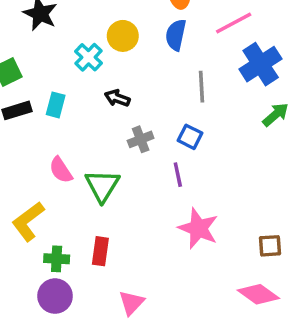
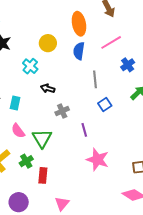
yellow circle: (123, 36) -> (48, 43), moved
blue cross: (261, 64) -> (128, 65), size x0.6
cyan rectangle: (56, 105) -> (15, 103), moved
blue square: (190, 137) -> (105, 104), moved, turned 32
green cross: (57, 259) -> (26, 161), moved, turned -32

